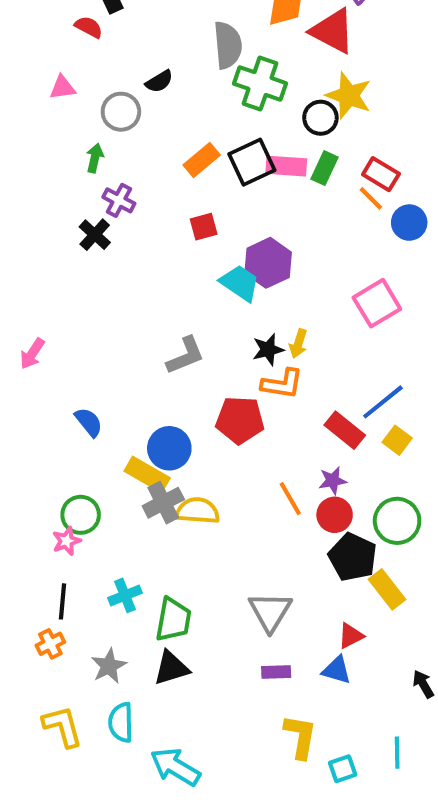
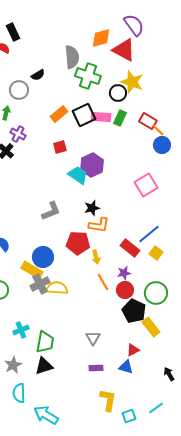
orange line: (371, 198) -> (158, 130), moved
yellow arrow: (298, 343) -> (96, 257), moved, turned -32
gray triangle: (270, 612) -> (93, 338), size x0.7
cyan line: (397, 753) -> (156, 408), turned 56

